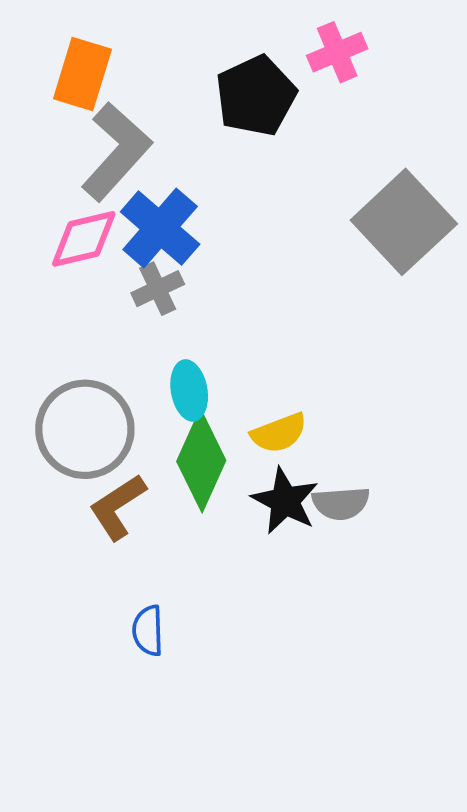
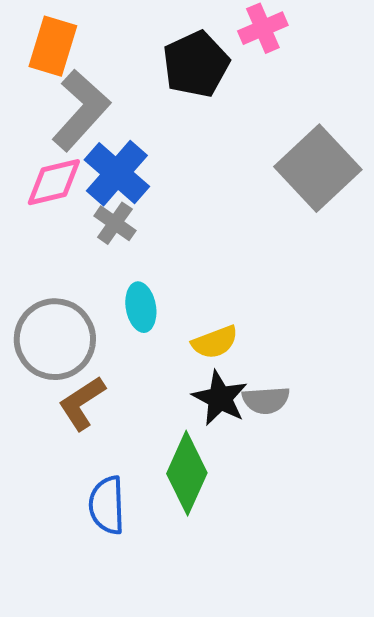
gray cross: (158, 289) -> (115, 223), turned -30
green diamond: (201, 461) -> (187, 473), moved
blue semicircle: (148, 631) -> (107, 505), size x1.4

